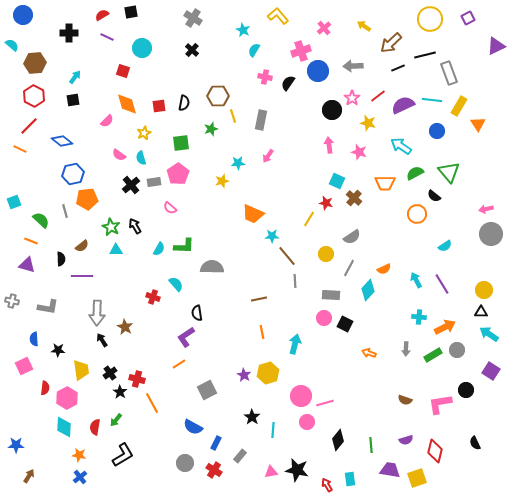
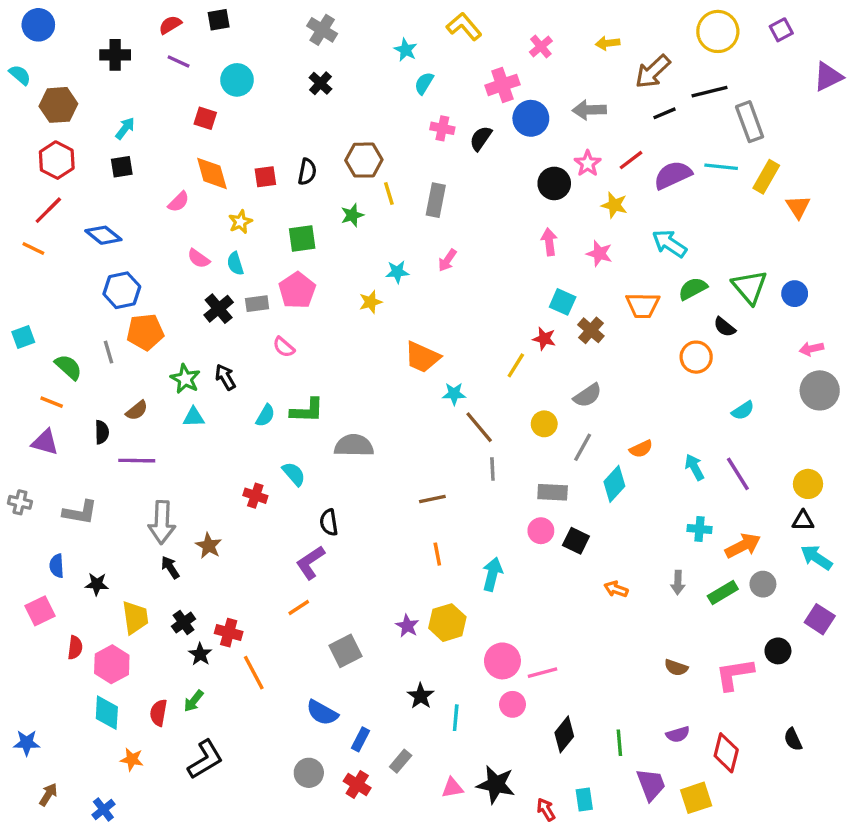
yellow arrow: (364, 26) -> (608, 43), turned -40
blue circle: (437, 131) -> (795, 294), moved
purple trapezoid: (390, 470) -> (651, 784), turned 60
blue cross: (80, 477) -> (103, 810), moved

